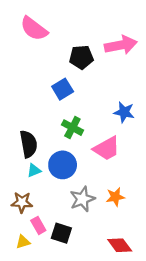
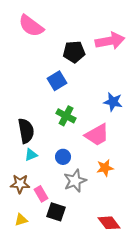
blue circle: (63, 165) -> (63, 157), moved, size x0.6
orange star: (115, 197) -> (105, 168), moved
pink rectangle: (38, 225) -> (41, 194), moved

